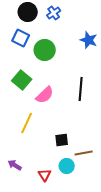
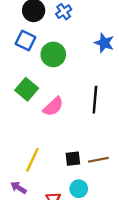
yellow line: (27, 123) -> (32, 160), moved
brown line: (84, 153) -> (98, 160), moved

